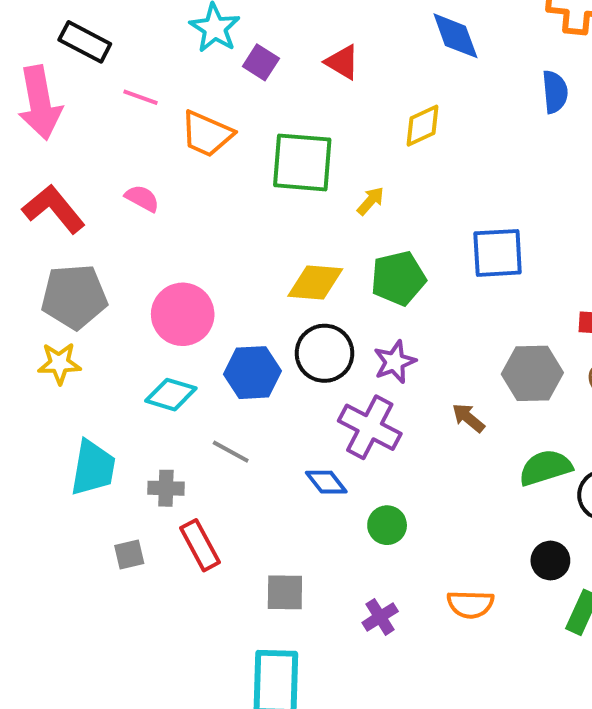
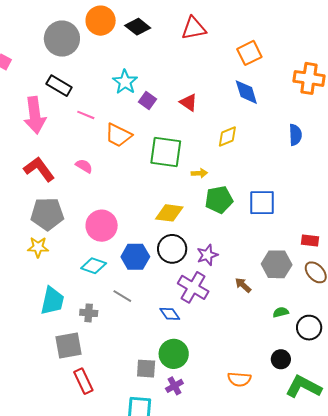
blue semicircle: (555, 92) -> (295, 135), moved
yellow arrow: (371, 201) -> (199, 173), turned 42
green pentagon: (398, 278) -> (219, 200), moved
green semicircle: (545, 468) -> (281, 312), size x0.6
green circle: (387, 525) -> (174, 354), moved, size x1.5
red rectangle: (200, 545) -> (83, 381), moved
gray square: (129, 554) -> (68, 345), size x1.8
purple cross: (380, 617) -> (174, 386), moved

